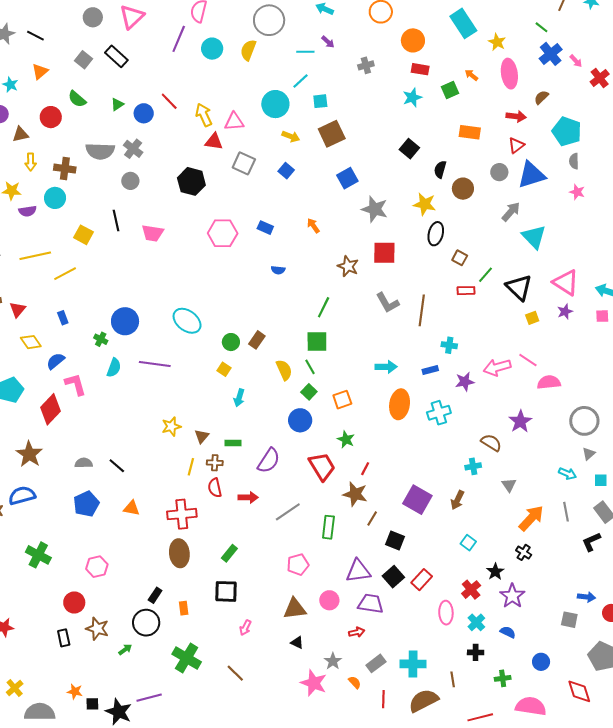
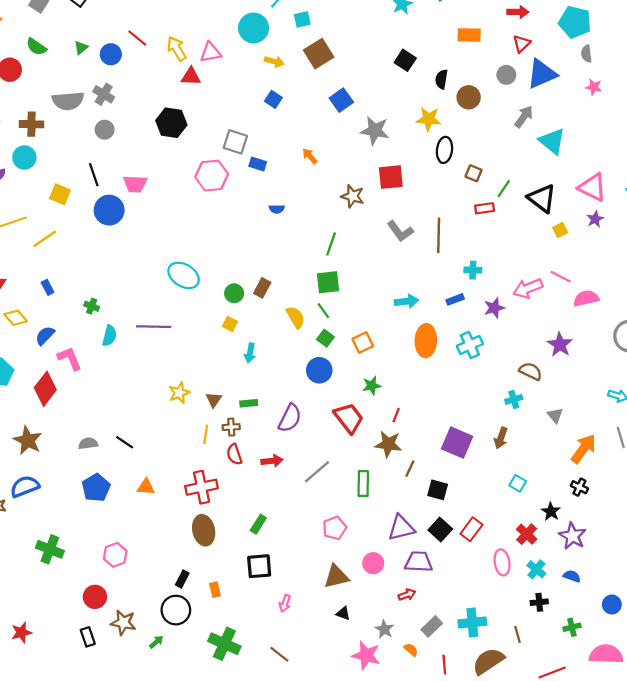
gray square: (244, 163) -> (235, 142), moved
blue circle: (125, 321) -> (109, 210), moved
green star: (346, 439) -> (372, 386), turned -30

